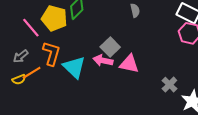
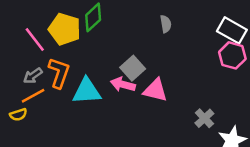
gray arrow: (21, 56) -> (33, 76), moved
cyan triangle: (74, 67) -> (87, 91), turned -50
yellow semicircle: (19, 79) -> (18, 115), moved

